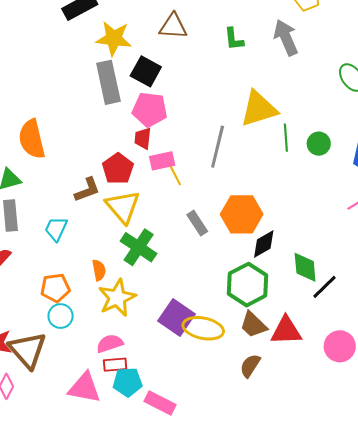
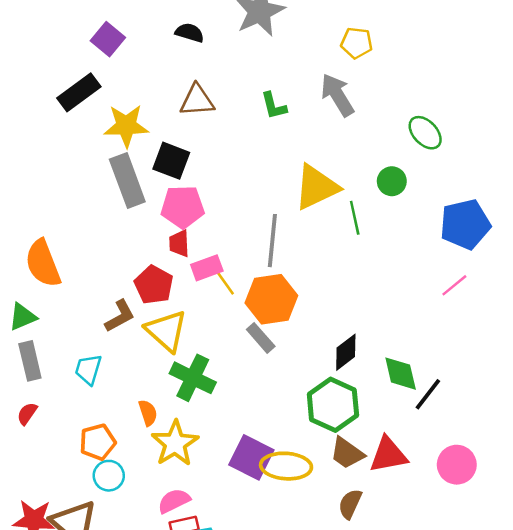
green circle: (319, 144) -> (392, 181), moved
orange hexagon: (242, 214) -> (271, 299), moved

